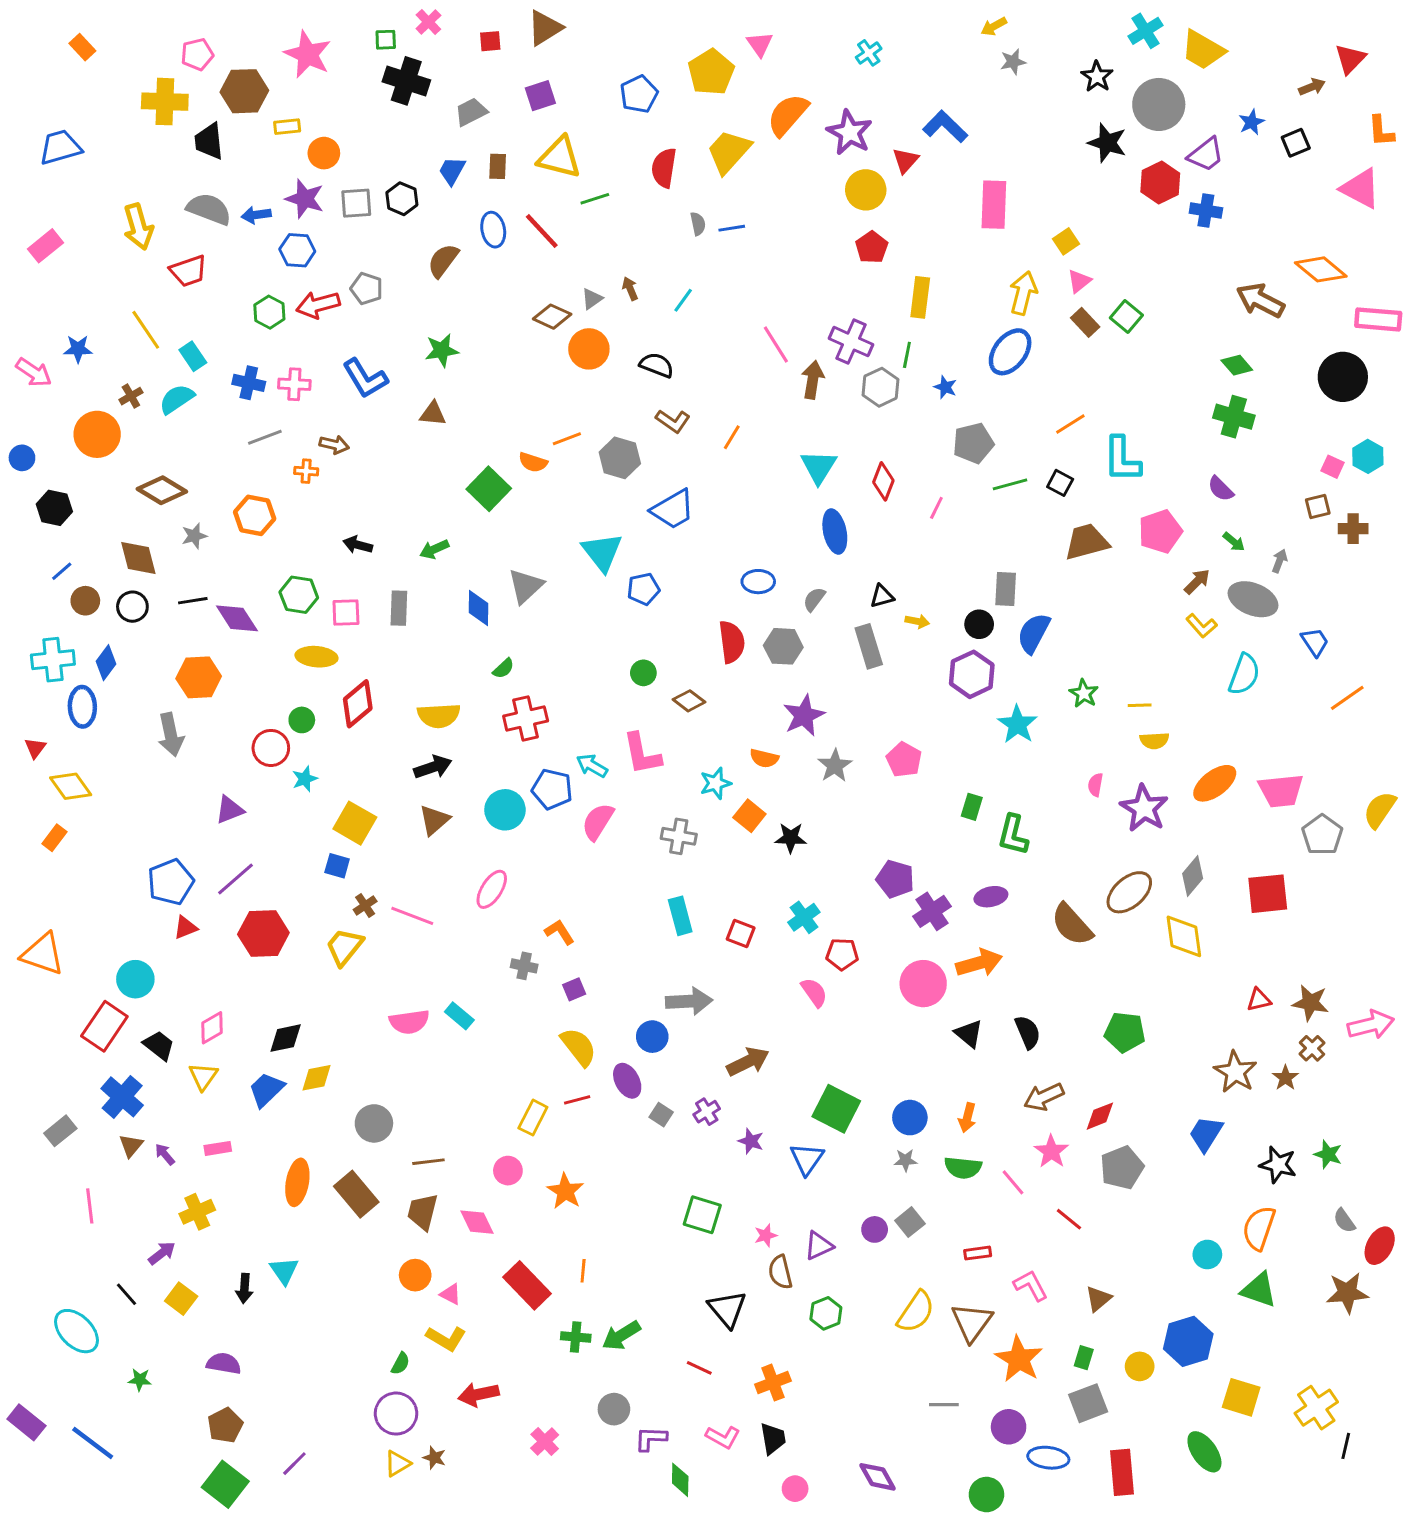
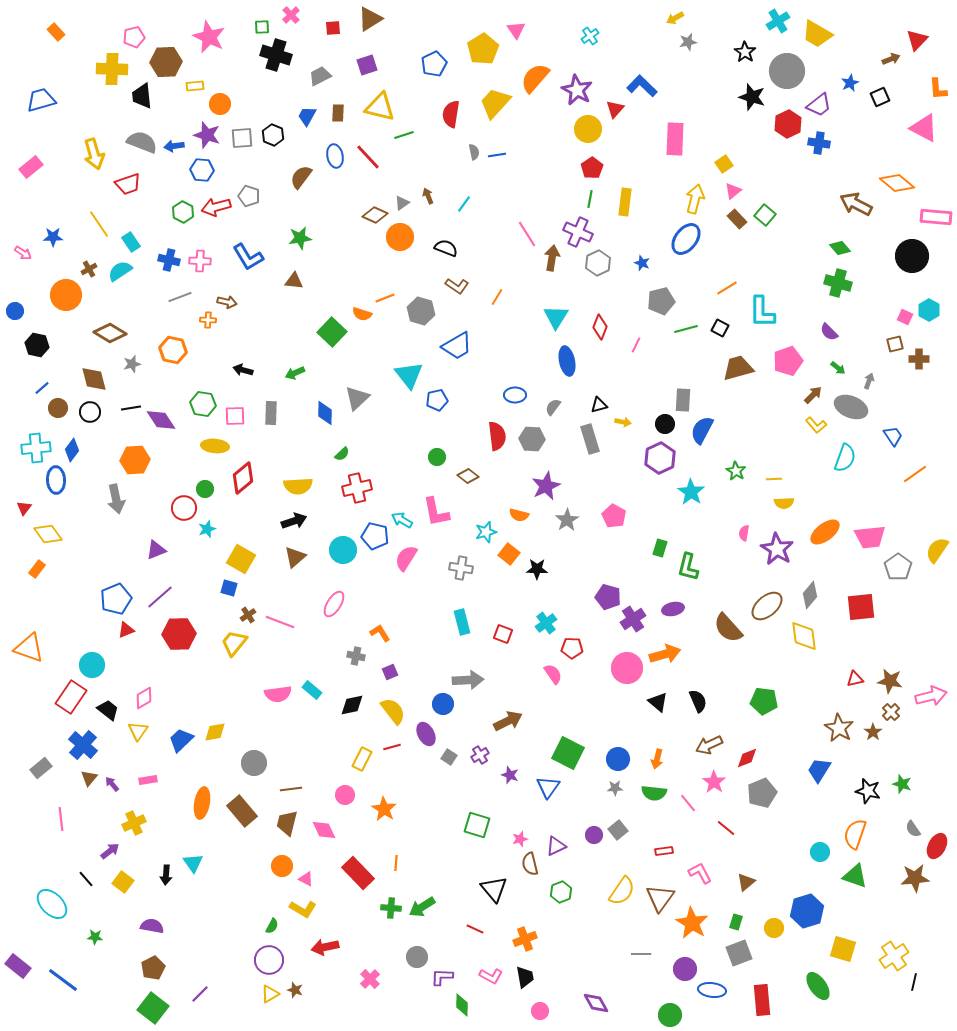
green line: (907, 355) -> (590, 199), moved
pink arrow: (34, 372) -> (23, 253), size x0.7
black diamond: (286, 1038) -> (352, 705), moved

